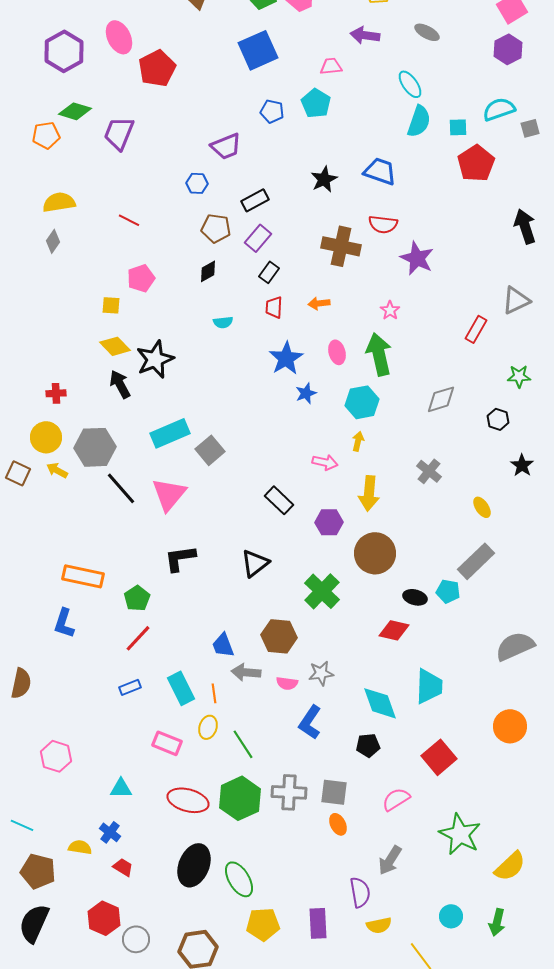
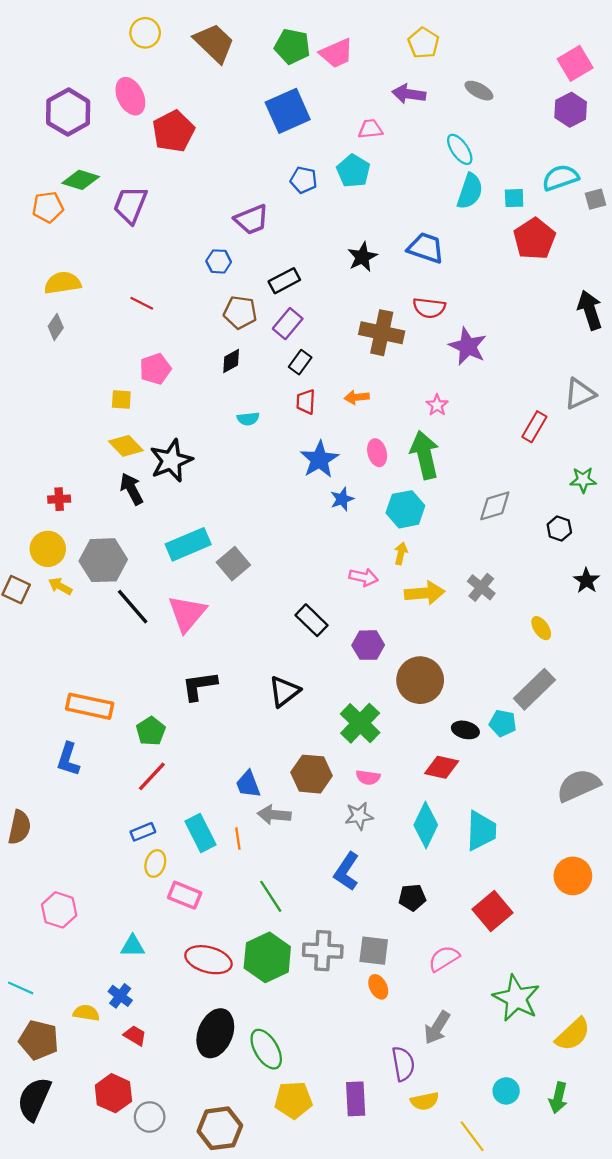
yellow arrow: (369, 493) -> (425, 593), moved, turned -100
pink semicircle: (287, 683) -> (368, 777), moved
cyan diamond: (380, 703) -> (426, 825), moved, turned 45
yellow ellipse: (208, 727) -> (155, 863), moved

